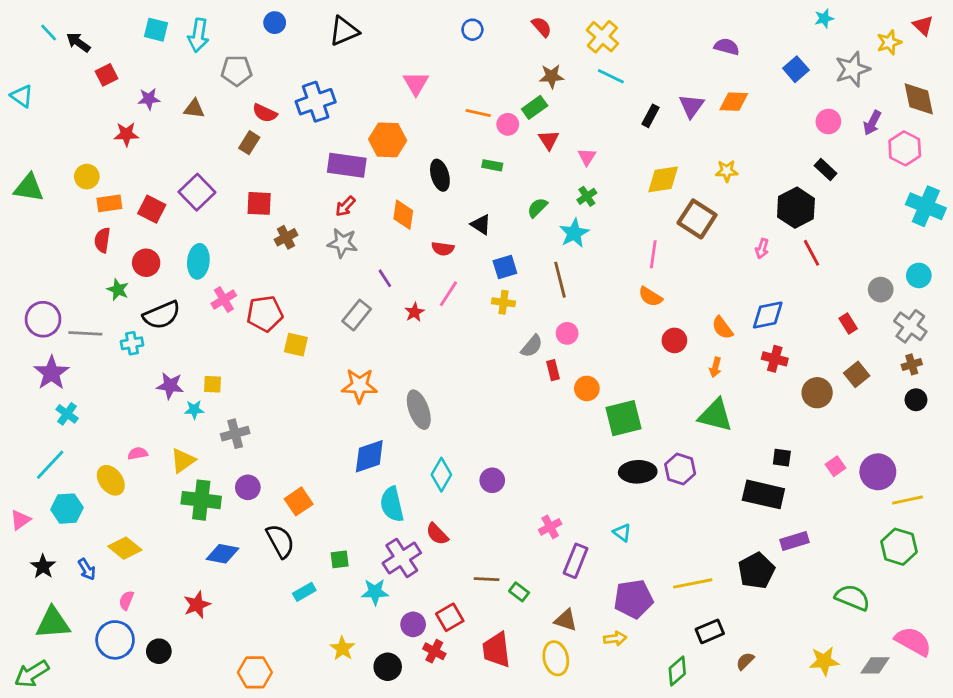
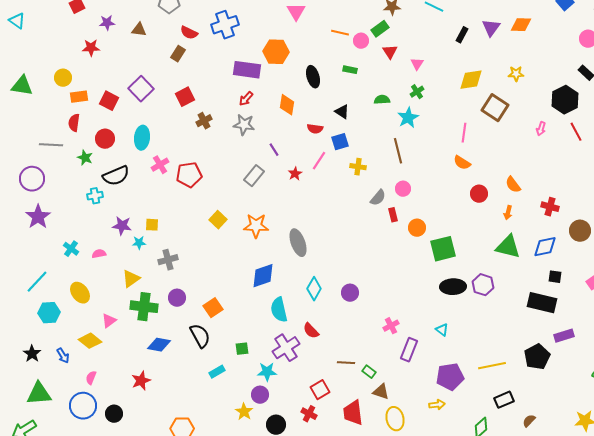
red square: (259, 203) -> (185, 97), turned -30
green semicircle: (537, 208) -> (382, 100), turned 42
blue square: (505, 267) -> (340, 142), moved
blue diamond: (768, 315) -> (545, 247), moved
gray line: (85, 333) -> (51, 145), moved
yellow square: (296, 345) -> (218, 220), moved, turned 30
cyan cross: (67, 414) -> (71, 249), moved
pink semicircle: (138, 453) -> (99, 254), moved
pink triangle: (20, 520) -> (109, 321), moved
brown triangle: (566, 620) -> (381, 392), moved
purple circle: (413, 624) -> (260, 395), moved

